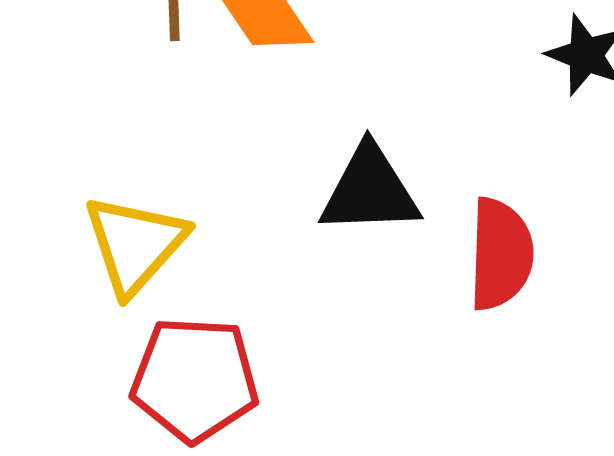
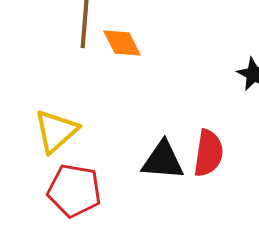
black triangle: (370, 190) -> (163, 160), moved

